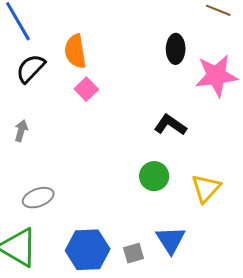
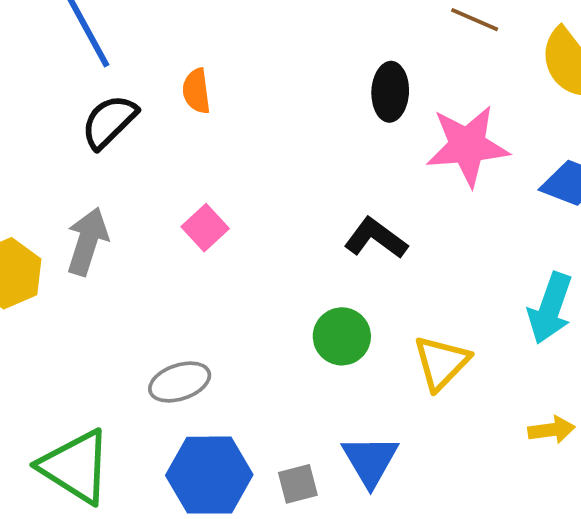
orange semicircle: (75, 51) -> (196, 91), size x0.7
pink square: (86, 89) -> (205, 228), moved
gray arrow: (21, 131) -> (87, 241), size x1.6
gray ellipse: (38, 198) -> (180, 382), moved

